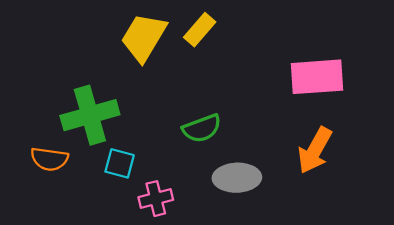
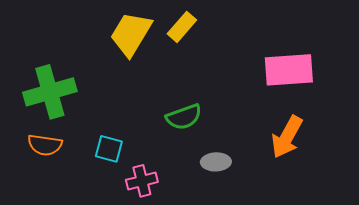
green cross: (90, 115) -> (50, 92), moved
gray ellipse: (237, 178) -> (216, 162), size x0.7

